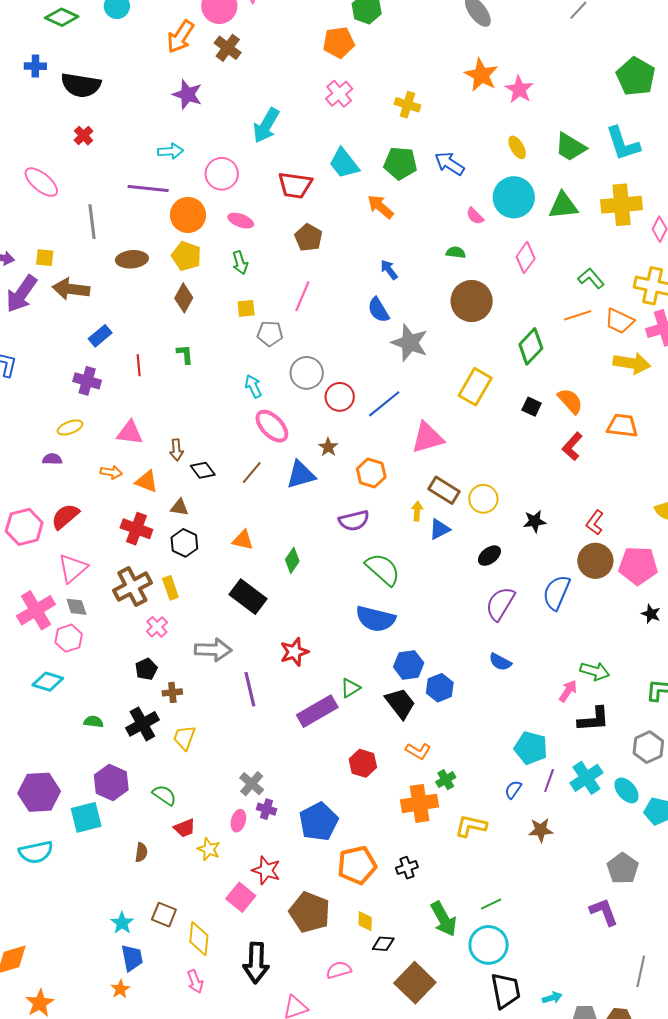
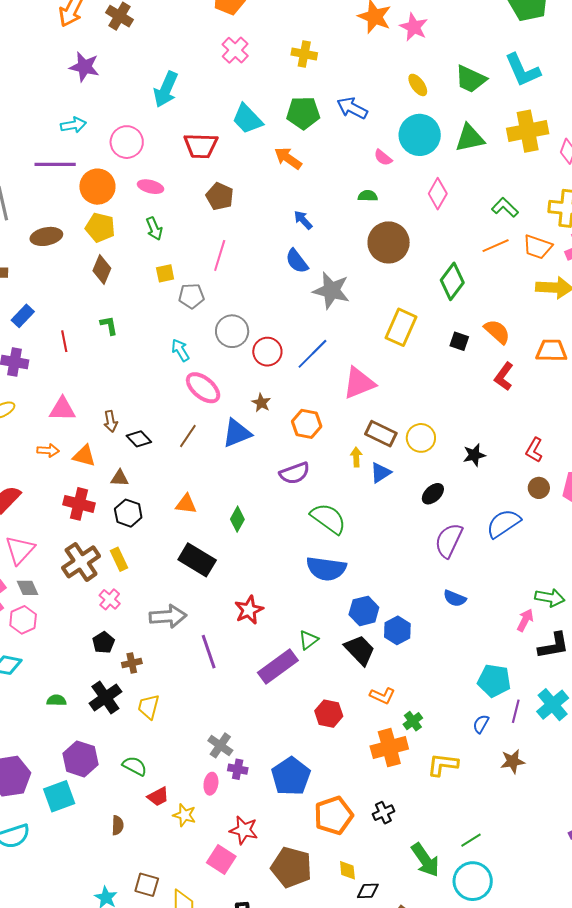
brown circle: (595, 561) -> (539, 488), size x0.6
blue semicircle: (556, 593) -> (503, 524), turned 39

